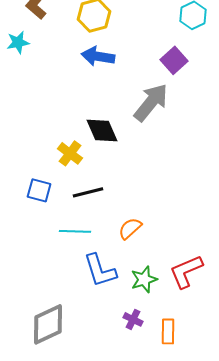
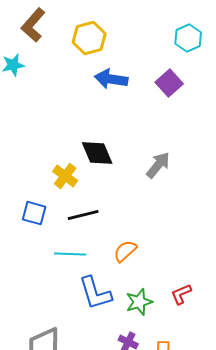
blue arrow: (98, 56) -> (111, 79), moved
gray arrow: (151, 102) -> (158, 165), moved, size x0.7
red L-shape: (186, 271) -> (181, 294), size x0.6

